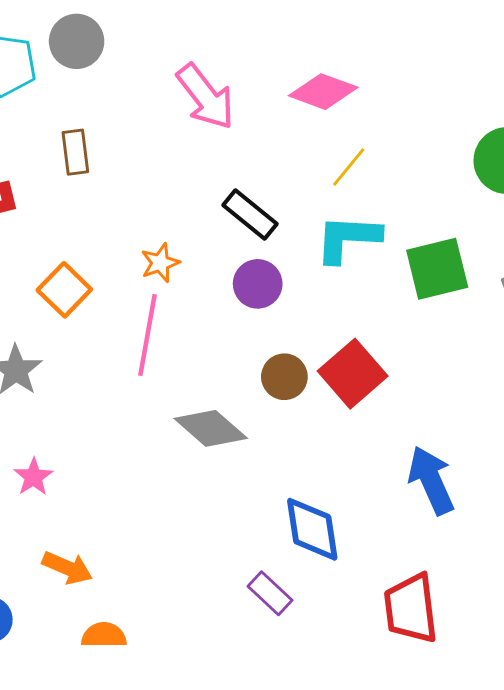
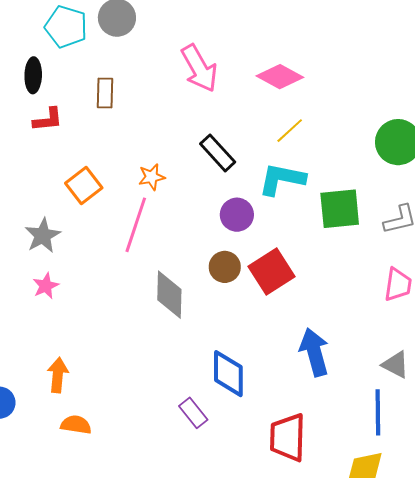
purple circle: (258, 284) -> (237, 215), moved
gray diamond: (211, 428) -> (169, 295), turned 42
pink star: (33, 477) -> (46, 286), moved
orange arrow: (67, 568) -> (58, 375), turned -116

